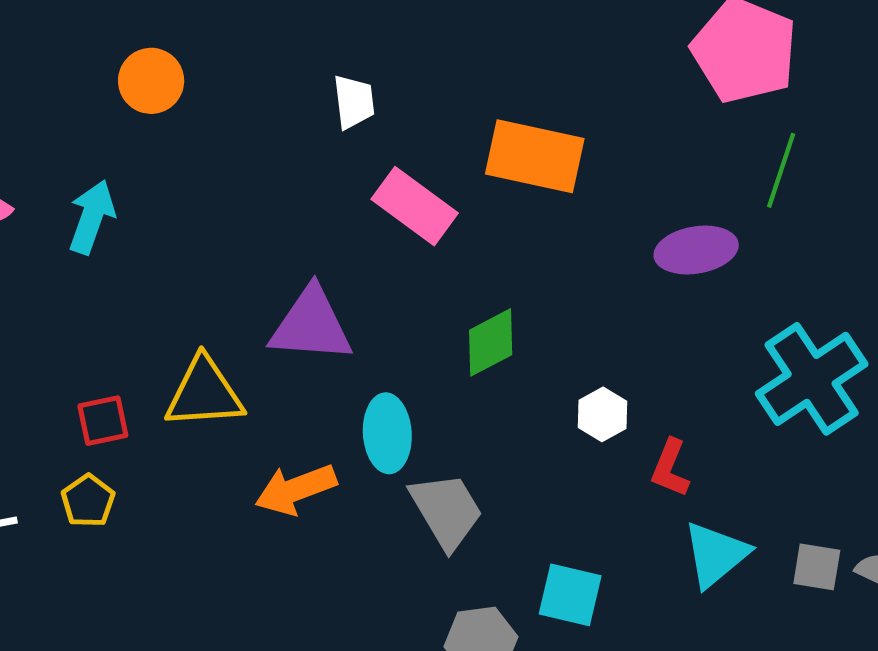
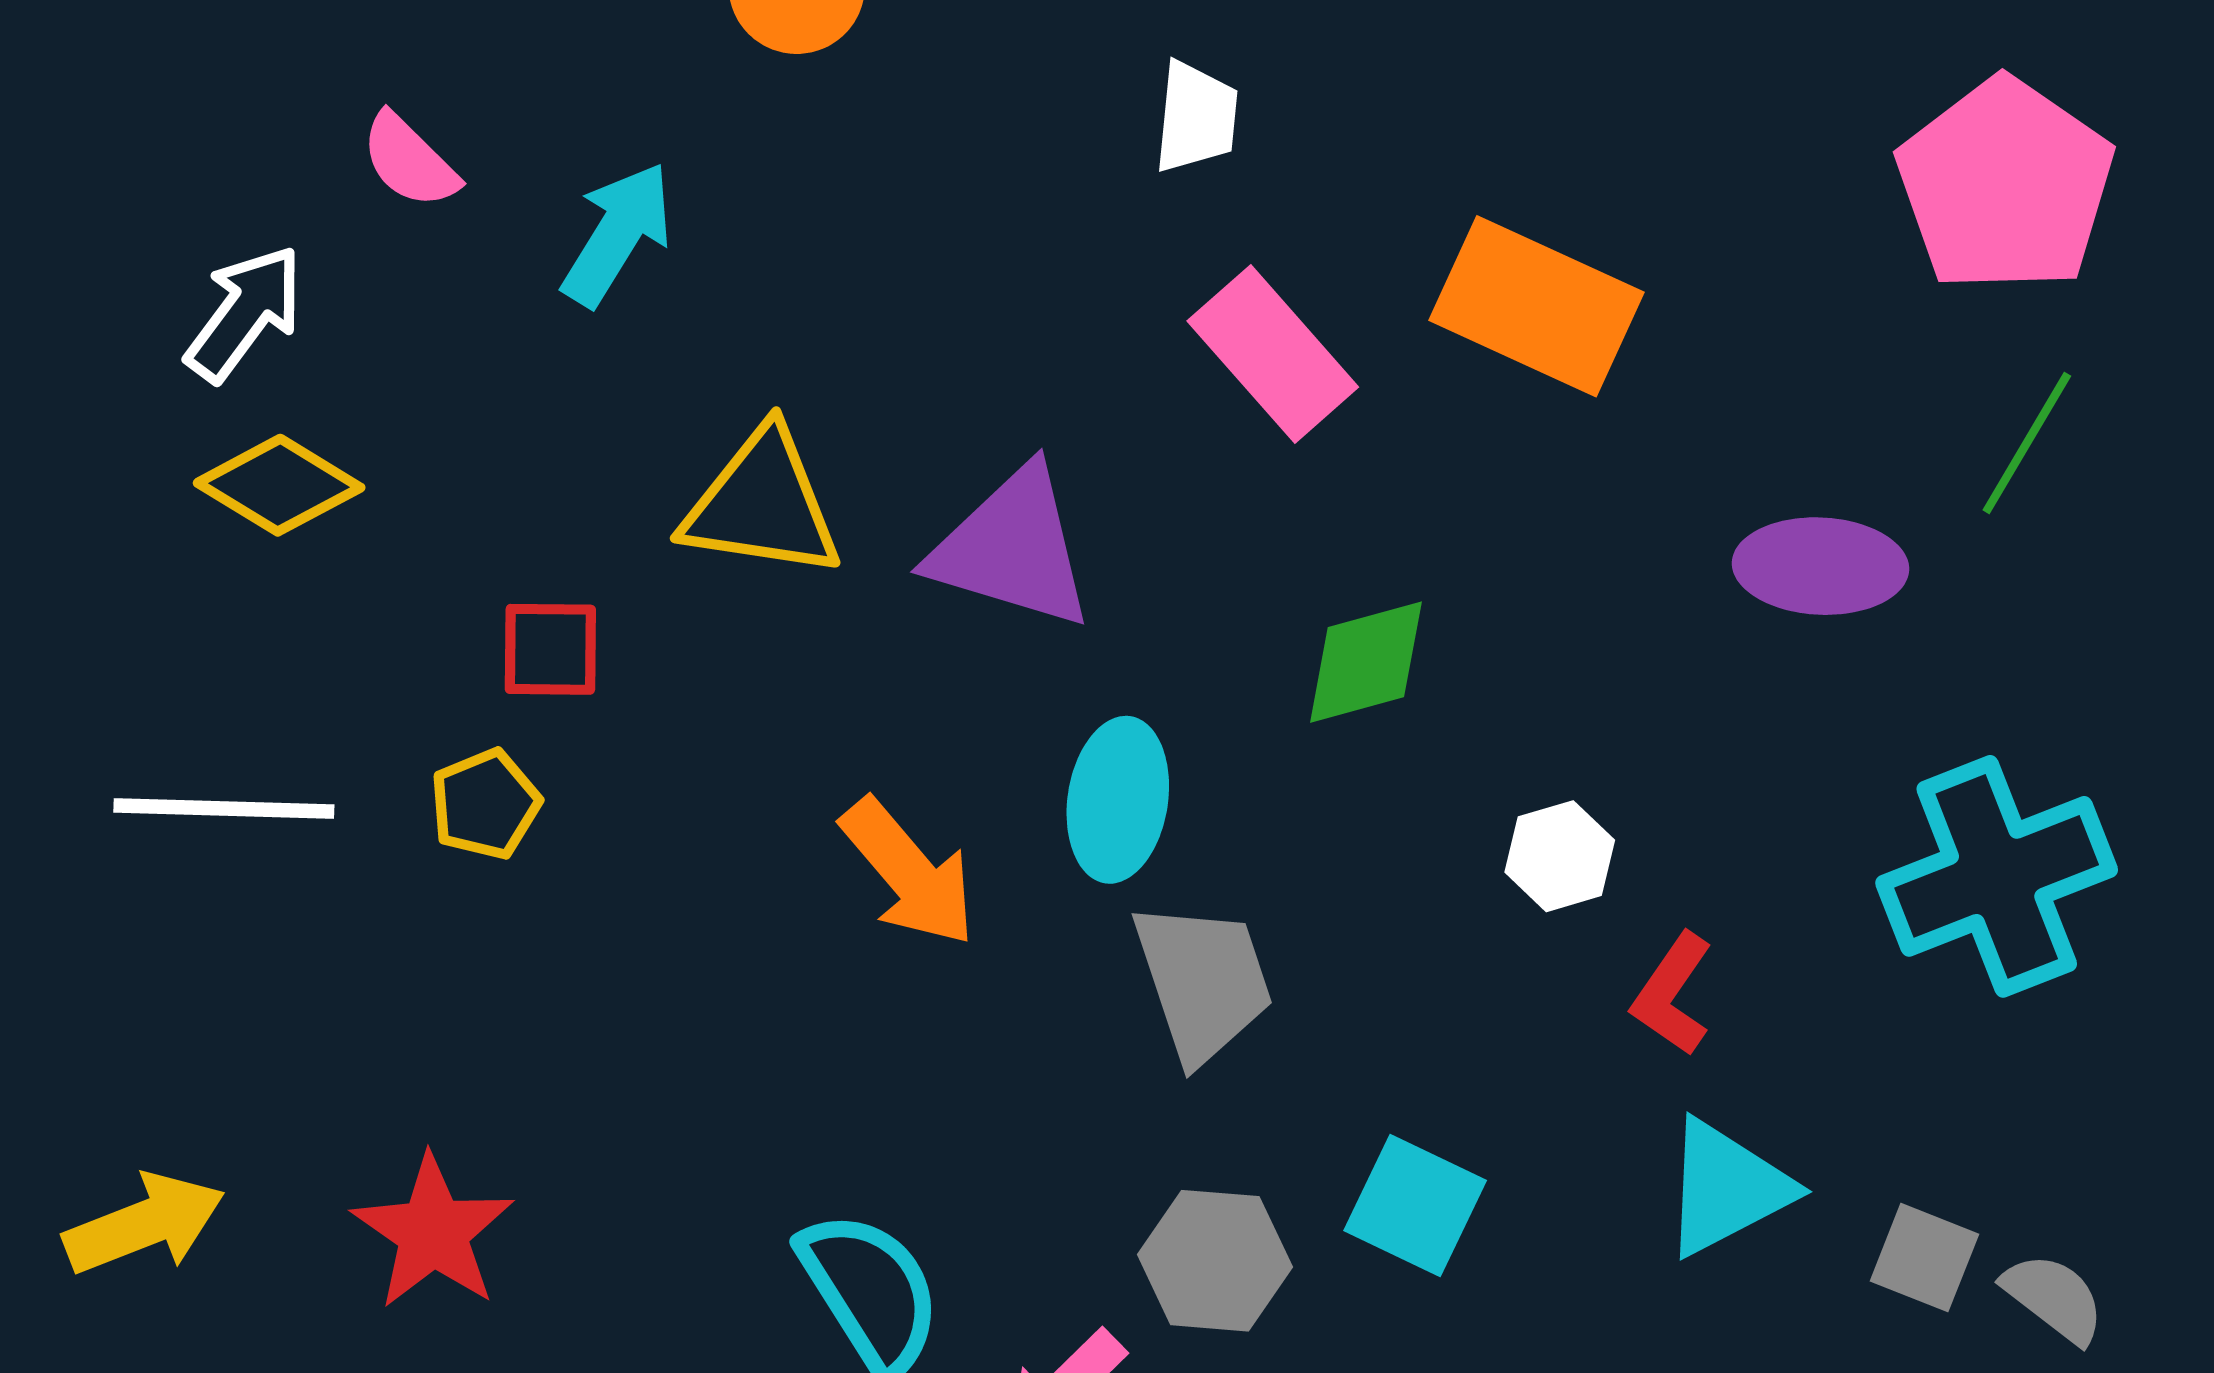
yellow triangle: (204, 393) -> (762, 504), moved
orange arrow: (296, 489) -> (909, 872), turned -122

